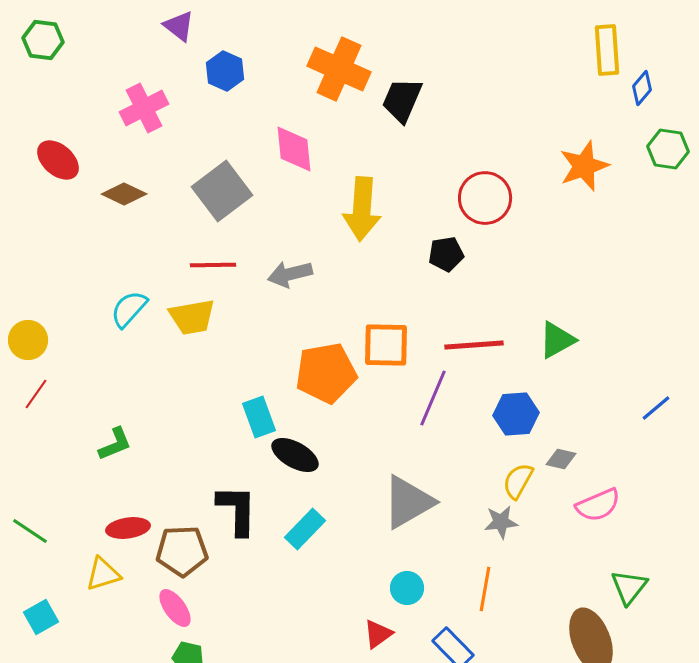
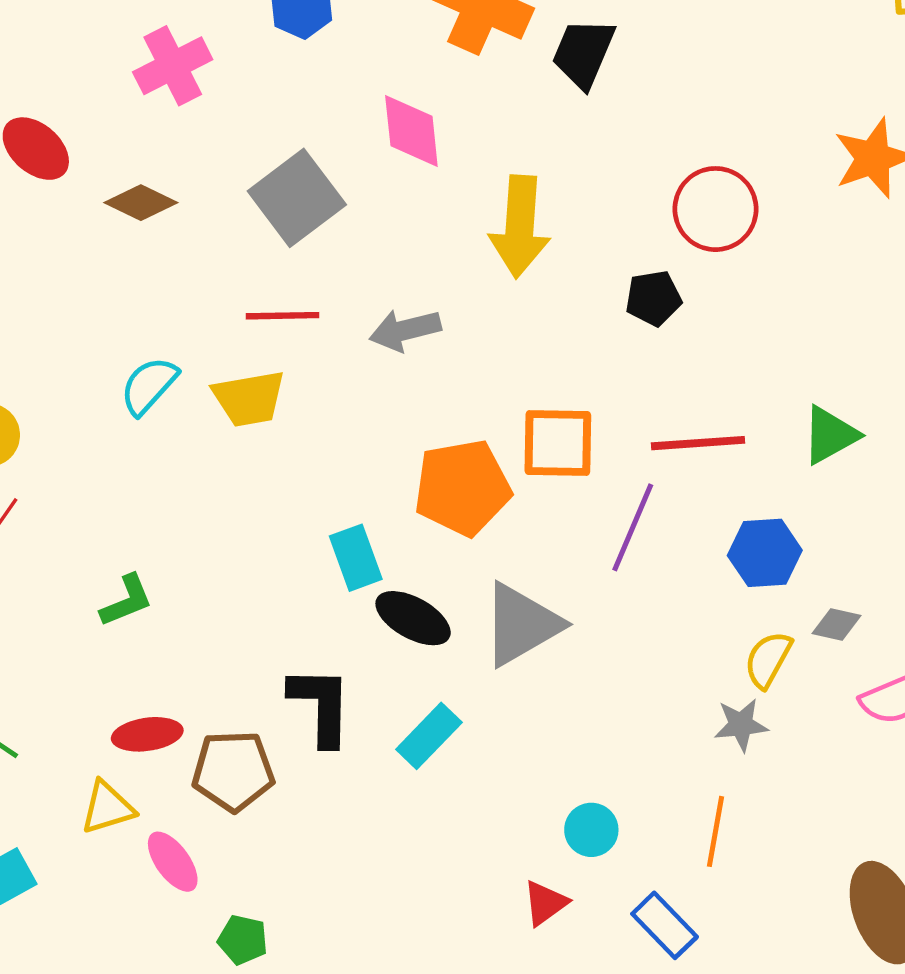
gray triangle: (408, 502) -> (521, 624), moved
pink ellipse: (175, 608) -> (173, 862), moved

